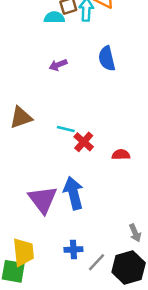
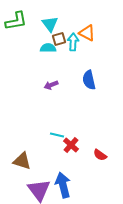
brown triangle: (21, 117) -> (22, 161), moved, turned 36
red semicircle: (121, 155) -> (100, 155), turned -144

